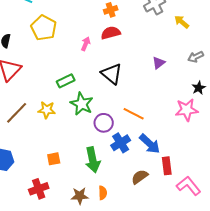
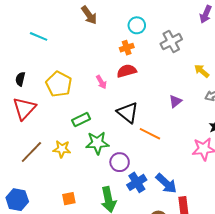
yellow arrow: (182, 22) -> (202, 71), moved
yellow pentagon: (44, 28) -> (59, 84), moved
pink arrow: (86, 44) -> (101, 82), turned 128
green star: (82, 104) -> (97, 143), turned -30
orange line: (134, 114) -> (150, 134), moved

